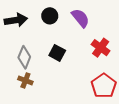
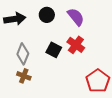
red cross: (101, 48) -> (76, 45), moved

